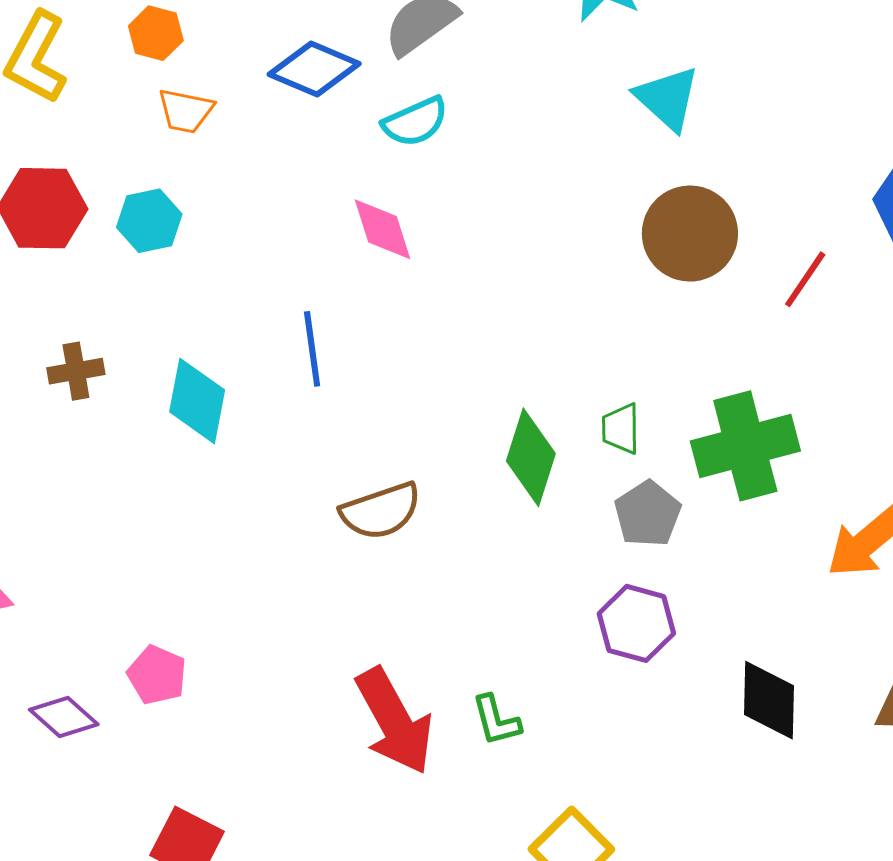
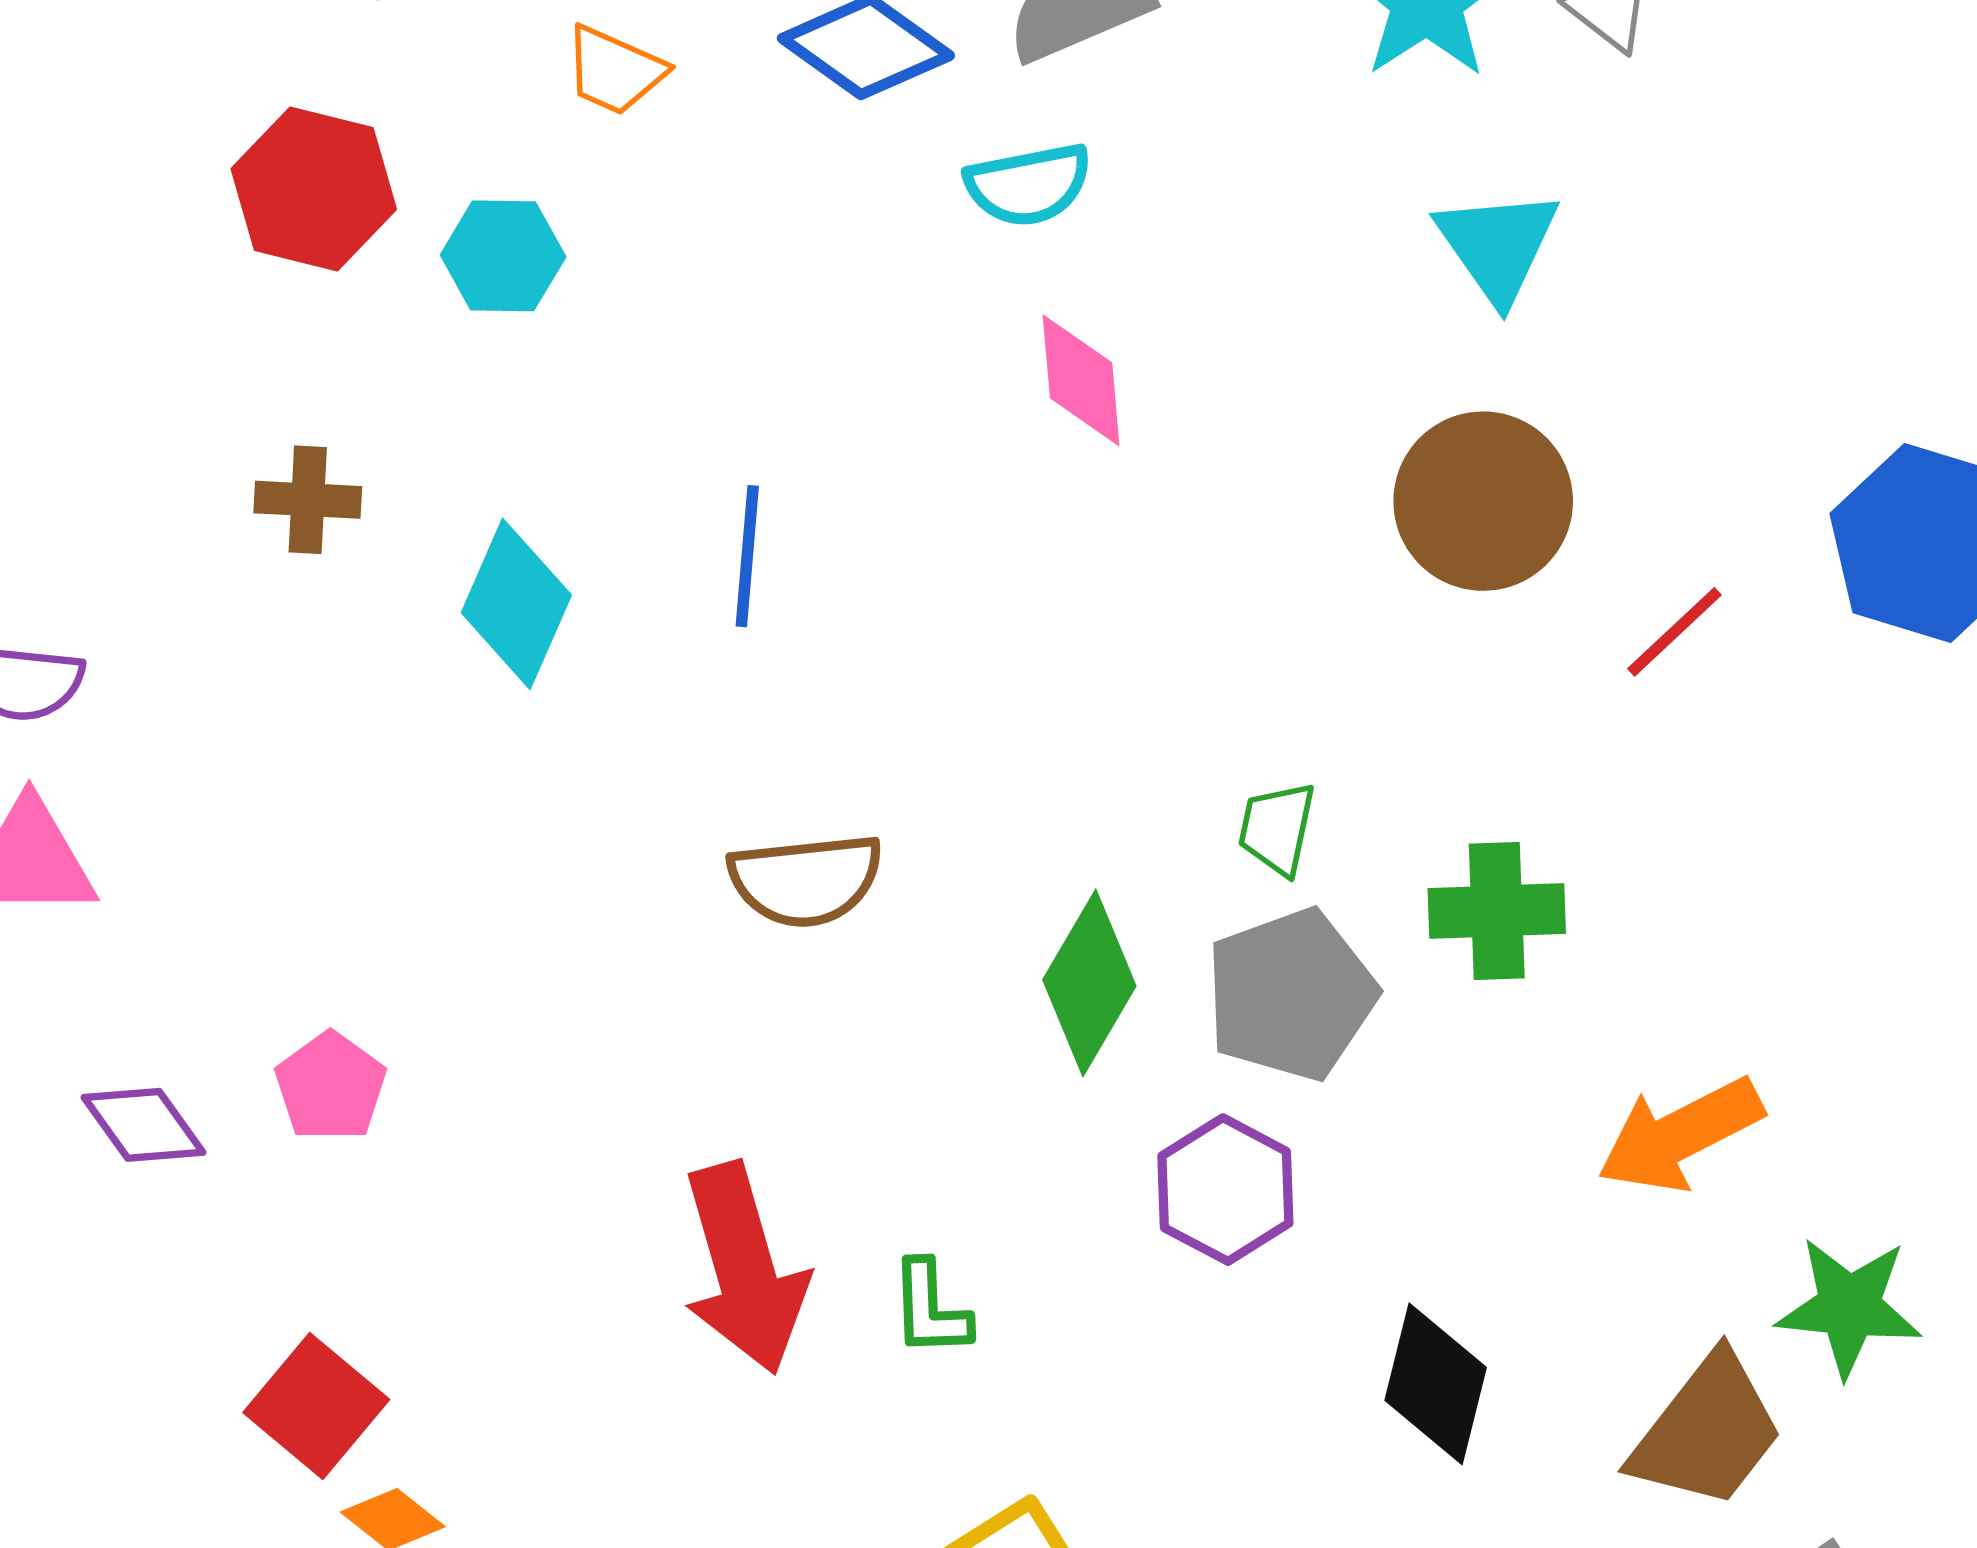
pink diamond: (383, 229) -> (1081, 380), moved
green cross: (745, 446) -> (1497, 911), size x0.7
green diamond: (531, 457) -> (1089, 983), moved
gray pentagon: (648, 514) -> (1291, 995), size x1.4

